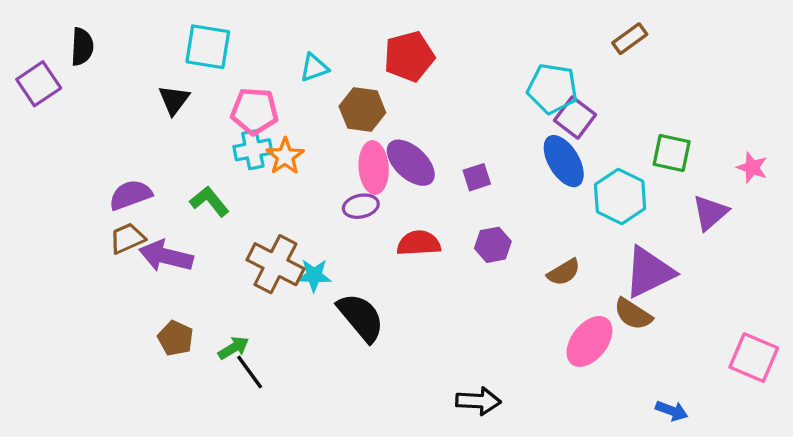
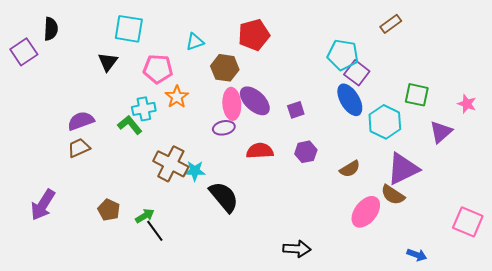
cyan cross: (253, 150) -> (144, 109), moved
purple arrow: (166, 256) -> (43, 205), moved, turned -72

